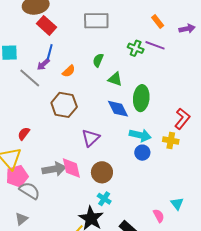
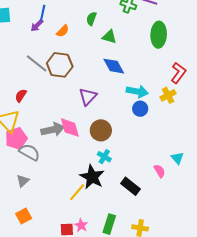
gray line: (30, 78) -> (37, 63), moved
green ellipse: (141, 98) -> (159, 35), moved
yellow cross: (171, 141) -> (168, 95), turned -35

